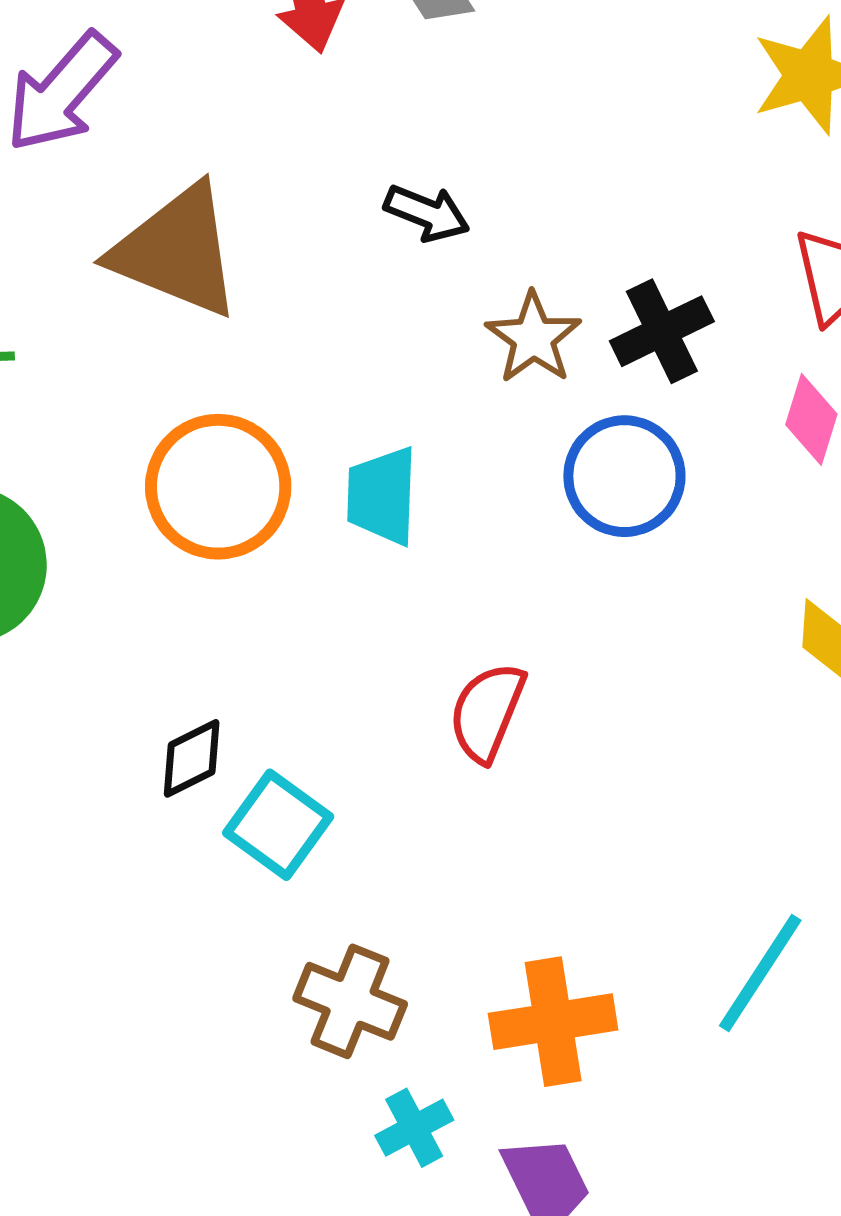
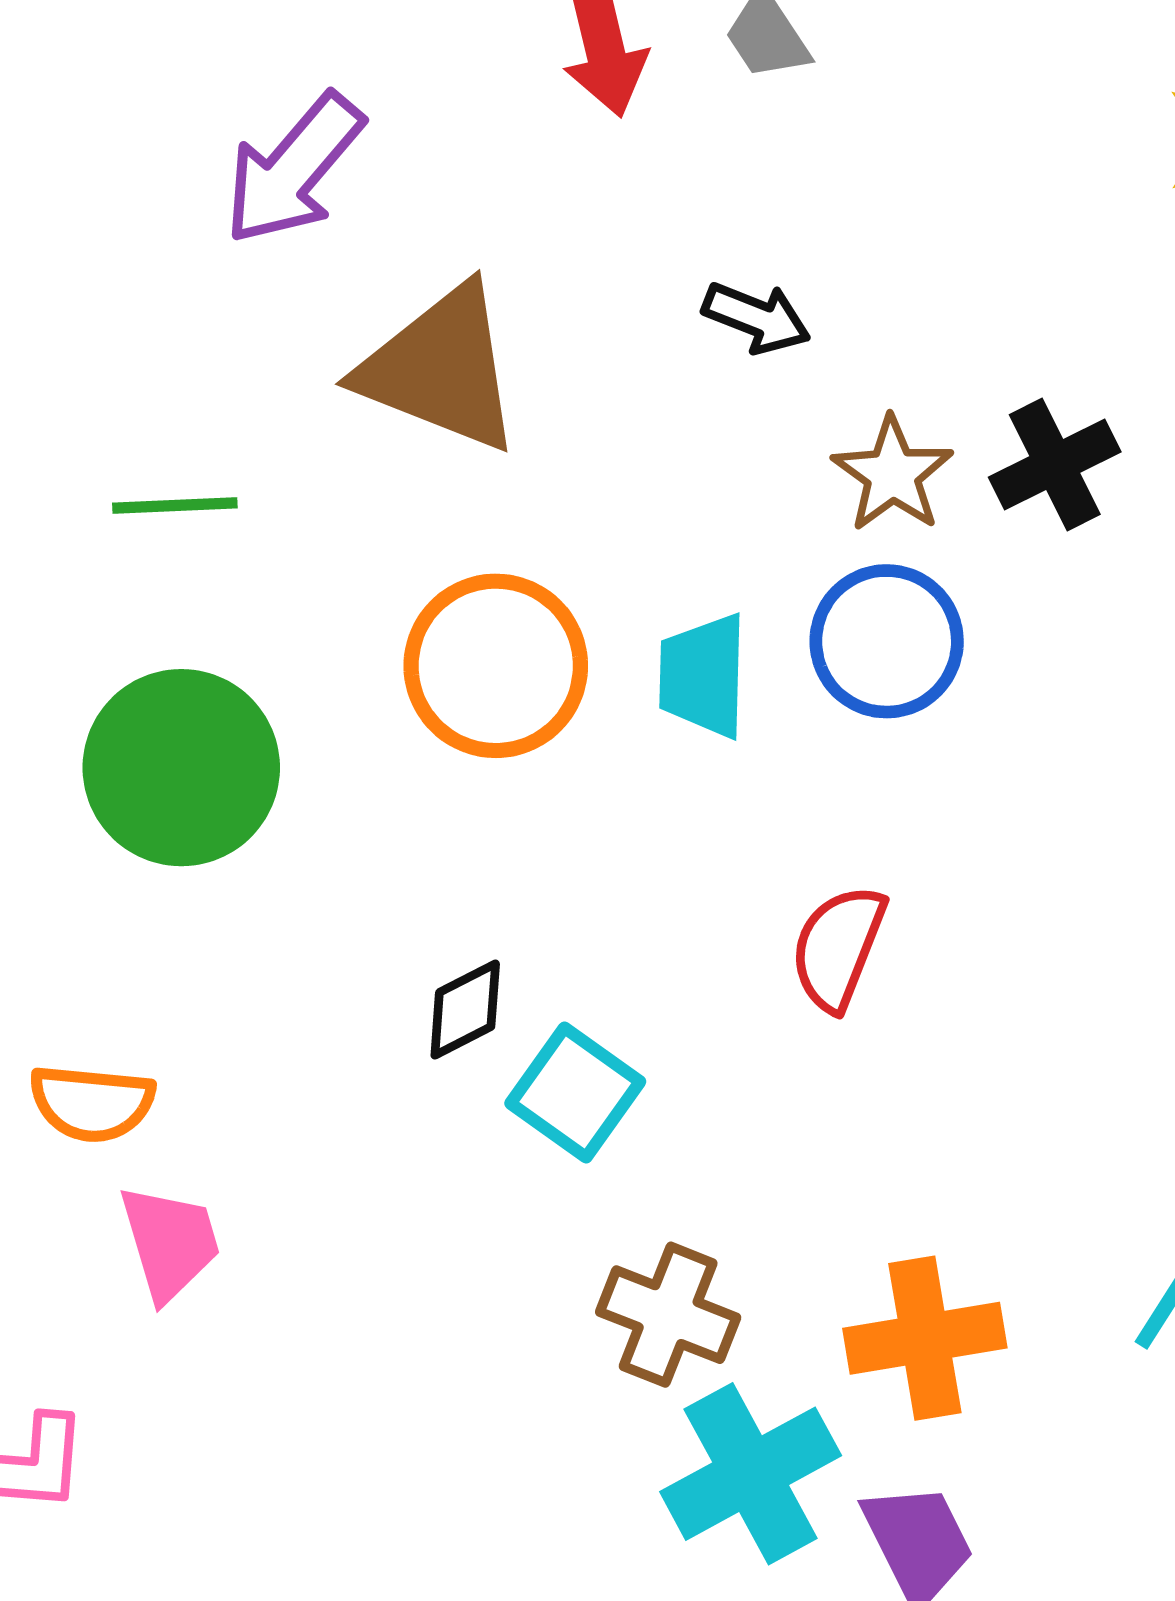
blue circle: (624, 476) -> (887, 641), moved
cyan cross: (414, 1128) -> (751, 1474), size x1.8

